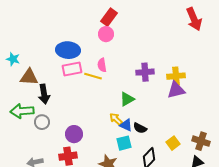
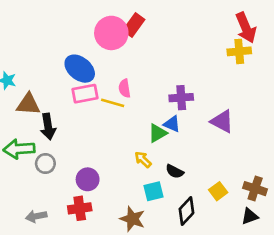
pink circle: (106, 34) -> (111, 33), moved, size x1.6
blue ellipse: (68, 50) -> (80, 69), turned 35
yellow cross: (176, 76) -> (239, 51), moved
purple triangle: (176, 90) -> (222, 121), turned 42
blue triangle: (126, 125) -> (172, 124), moved

